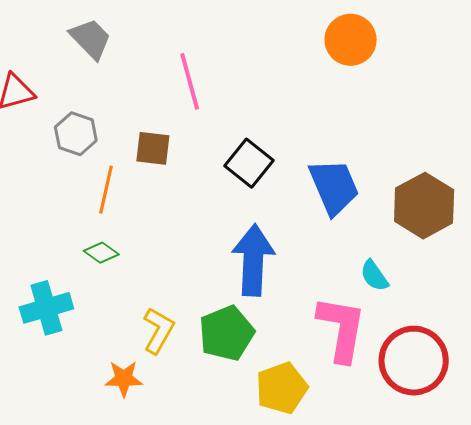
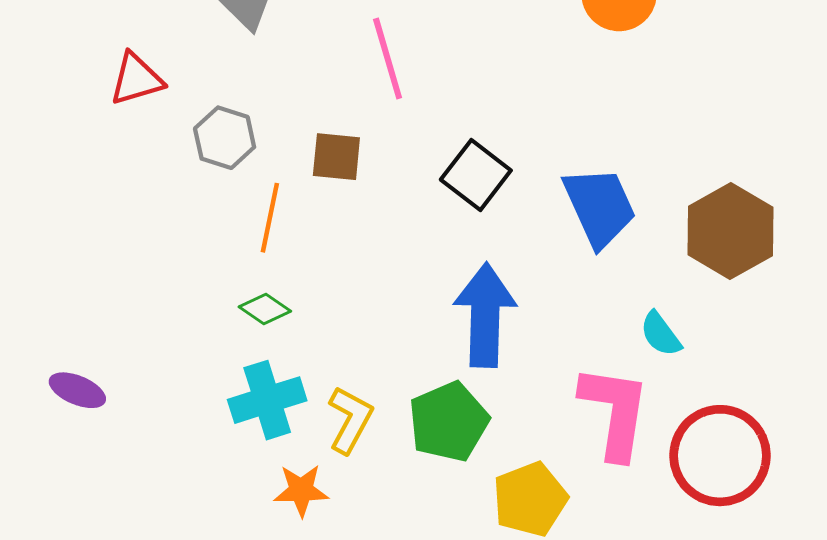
cyan cross: (46, 308) -> (267, 400), moved

